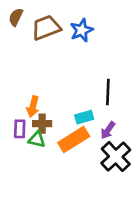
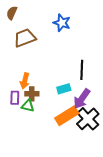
brown trapezoid: (46, 28) -> (25, 38), moved
blue star: (82, 30) -> (62, 23), turned -30
purple arrow: (108, 130) -> (82, 99), size x1.5
orange rectangle: (74, 139) -> (67, 116), moved

